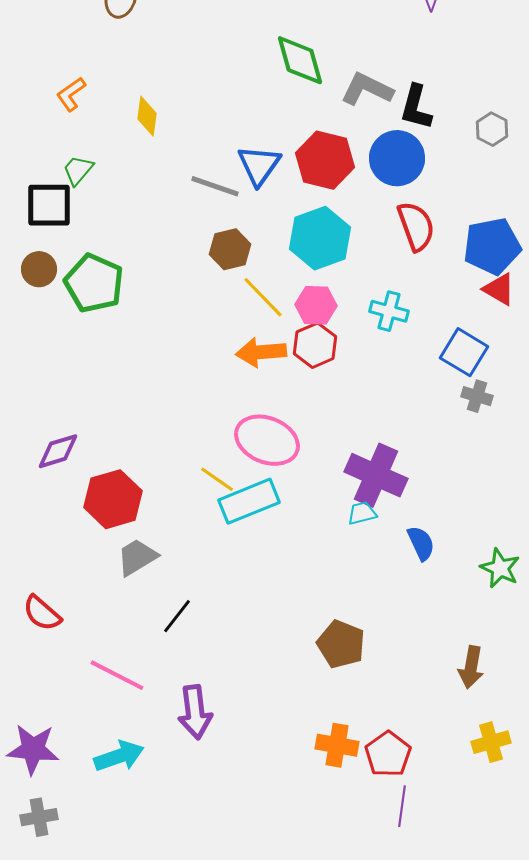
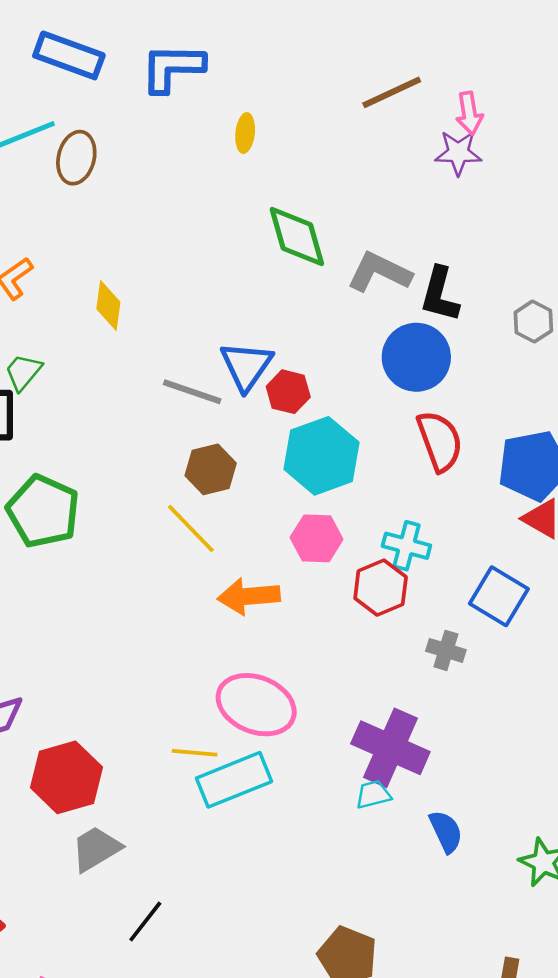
red hexagon: (325, 160) -> (288, 392), moved, size x0.6
yellow line: (263, 297) -> (191, 528), moved
red hexagon: (315, 345) -> (381, 588), moved
gray cross: (477, 396) -> (446, 650), moved
yellow line: (217, 479) -> (195, 753), turned -30

